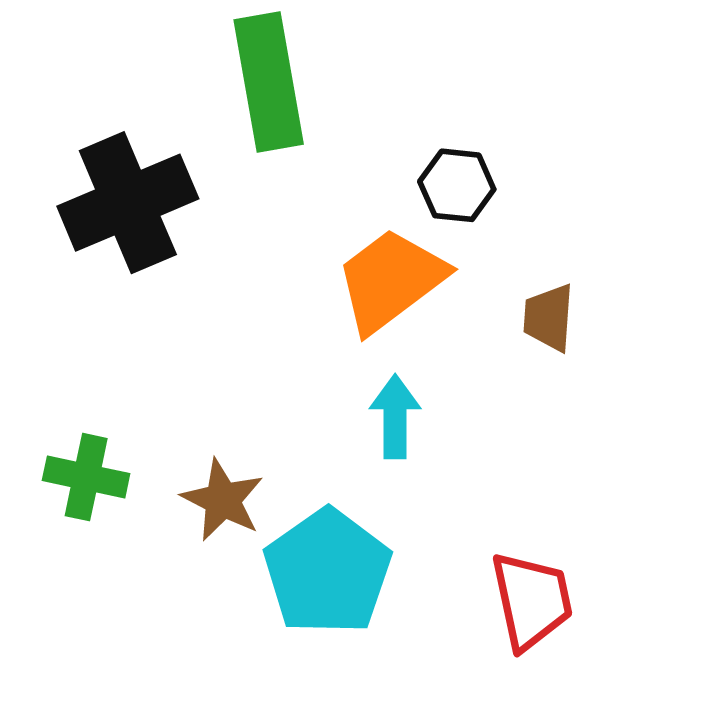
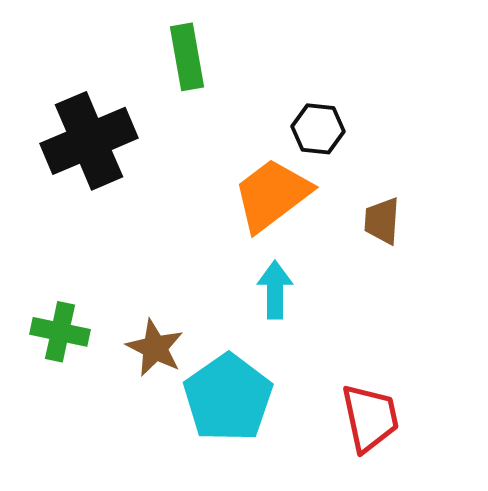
green rectangle: (269, 82) -> (187, 57), size x0.7

